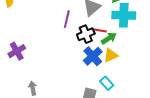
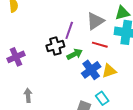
black cross: (86, 34) -> (55, 46), moved
green arrow: (109, 38) -> (75, 54), moved

